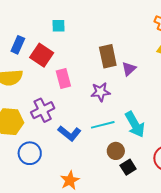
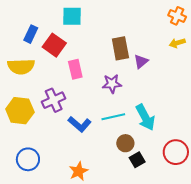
cyan square: (58, 26) -> (72, 16), size x1.5
blue circle: (30, 153) -> (28, 159), moved

